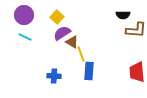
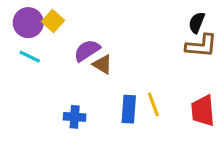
black semicircle: (123, 15) -> (197, 23), moved, turned 112
yellow square: (57, 17) -> (53, 21), moved
yellow line: (81, 54) -> (153, 105), moved

